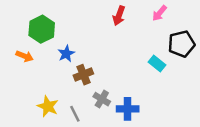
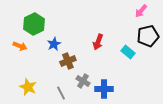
pink arrow: (159, 13) -> (141, 11), moved
red arrow: (119, 16) -> (98, 42), moved
yellow star: (48, 106) -> (28, 87), moved

